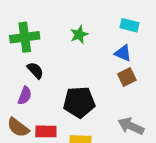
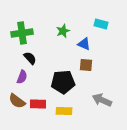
blue triangle: (123, 53) -> (84, 44), moved
brown square: (127, 77) -> (86, 65), moved, turned 32

